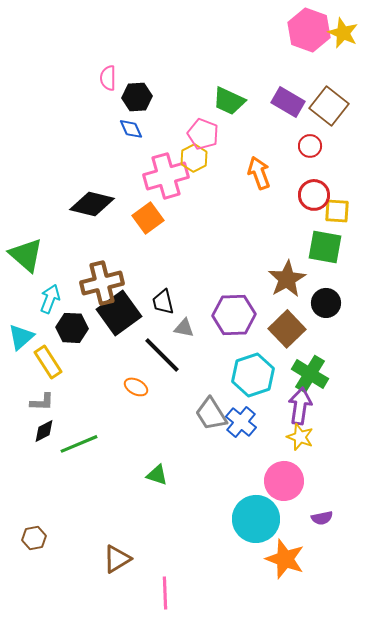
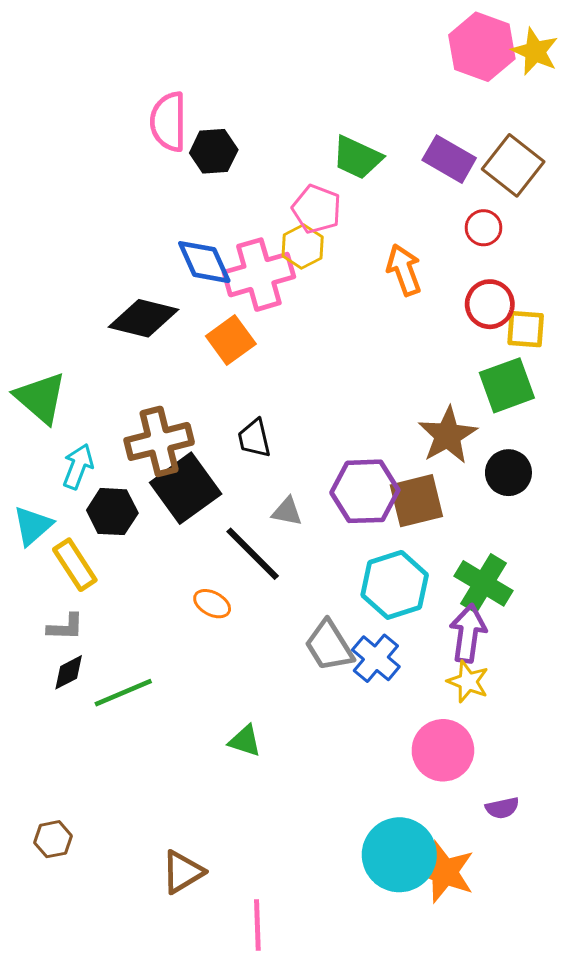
pink semicircle: (108, 78) -> (168, 122), size x1.5
blue diamond: (131, 129) -> (204, 262), moved, size x1.5
green square: (325, 247) -> (507, 385), turned -30
black trapezoid: (163, 302) -> (254, 438), moved
brown square: (287, 329) -> (416, 501), moved, turned 30
cyan circle: (256, 519) -> (399, 855), moved

